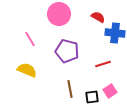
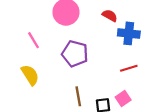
red line: (103, 64) -> (129, 68), moved
yellow semicircle: (27, 70) -> (30, 75), turned 36

